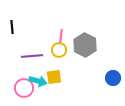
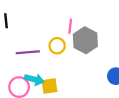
pink line: (61, 36) -> (70, 26), moved
yellow square: (54, 77) -> (50, 86), moved

